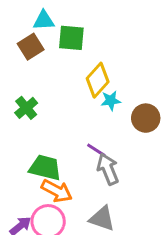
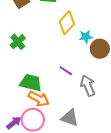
cyan star: (111, 101) -> (86, 37), moved
gray arrow: (108, 169) -> (88, 86), moved

